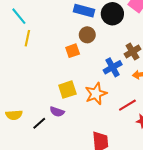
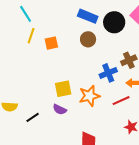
orange square: (73, 51) -> (51, 43), moved
red line: (127, 105) -> (121, 101), moved
purple semicircle: (57, 112) -> (60, 109), moved

